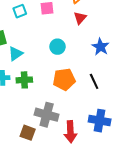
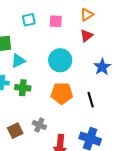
cyan circle: (57, 47) -> (60, 60), size x1.5
gray cross: (47, 115) -> (39, 125), size x0.6
brown square: (28, 133) -> (15, 131), moved, turned 35

